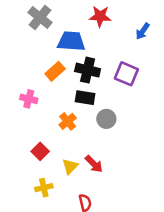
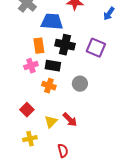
orange rectangle: (55, 71) -> (39, 46), turned -56
black rectangle: (85, 98) -> (53, 66), moved
pink cross: (29, 99) -> (31, 66), moved, turned -32
orange cross: (68, 121) -> (49, 86), turned -32

